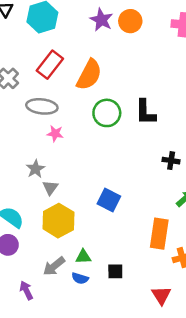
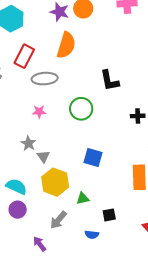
orange semicircle: (89, 75) -> (66, 45), moved
gray ellipse: (42, 106) -> (45, 79), moved
green circle: (107, 113) -> (81, 109), moved
green triangle: (83, 257) -> (83, 198), moved
blue semicircle: (80, 278) -> (92, 235), moved

